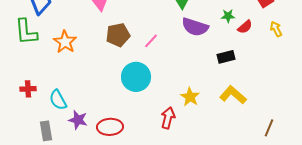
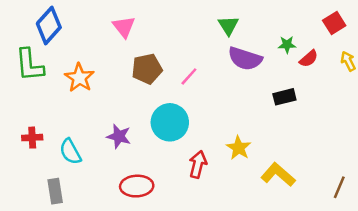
yellow L-shape: (233, 95) -> (278, 175), moved
red arrow: (168, 118) -> (198, 164), moved
purple star: (78, 120) -> (119, 136), moved

